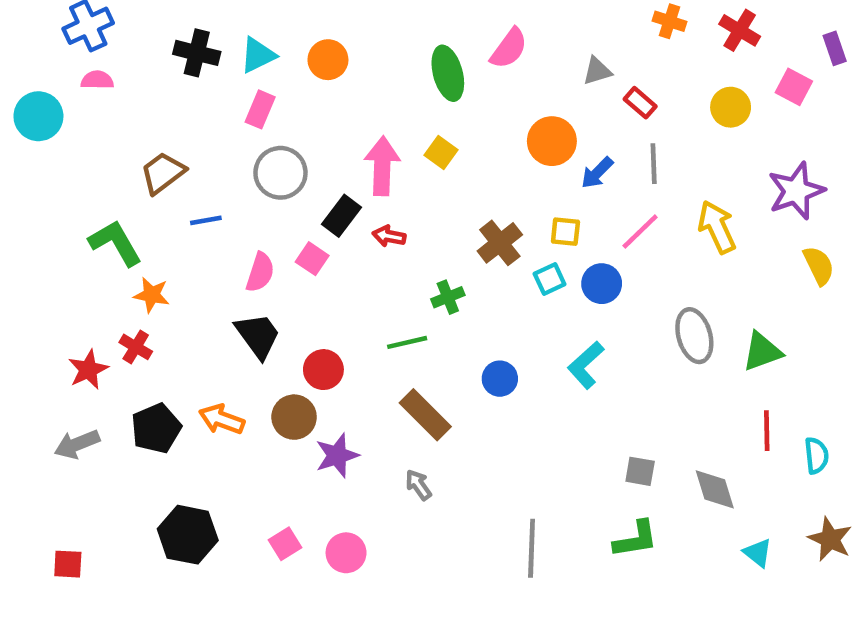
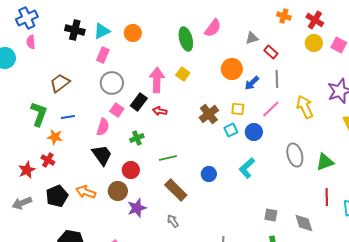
pink semicircle: (97, 80) -> (31, 42), turned -96
yellow circle: (731, 107) -> (314, 43), moved
blue line: (206, 220) -> (68, 117), moved
green L-shape: (115, 243) -> (39, 114), turned 50
pink square: (312, 259) -> (117, 110), moved
green cross: (448, 297) -> (137, 138), moved

